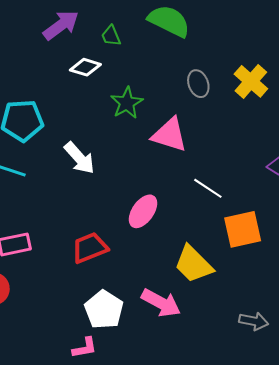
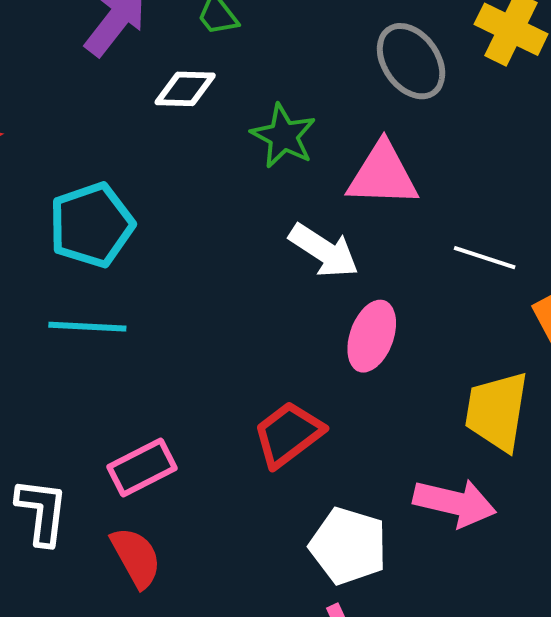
gray ellipse: (198, 84) -> (411, 61), size x1.4
white arrow: (79, 158) -> (324, 251), moved
yellow trapezoid: (193, 264) -> (497, 411), turned 69

